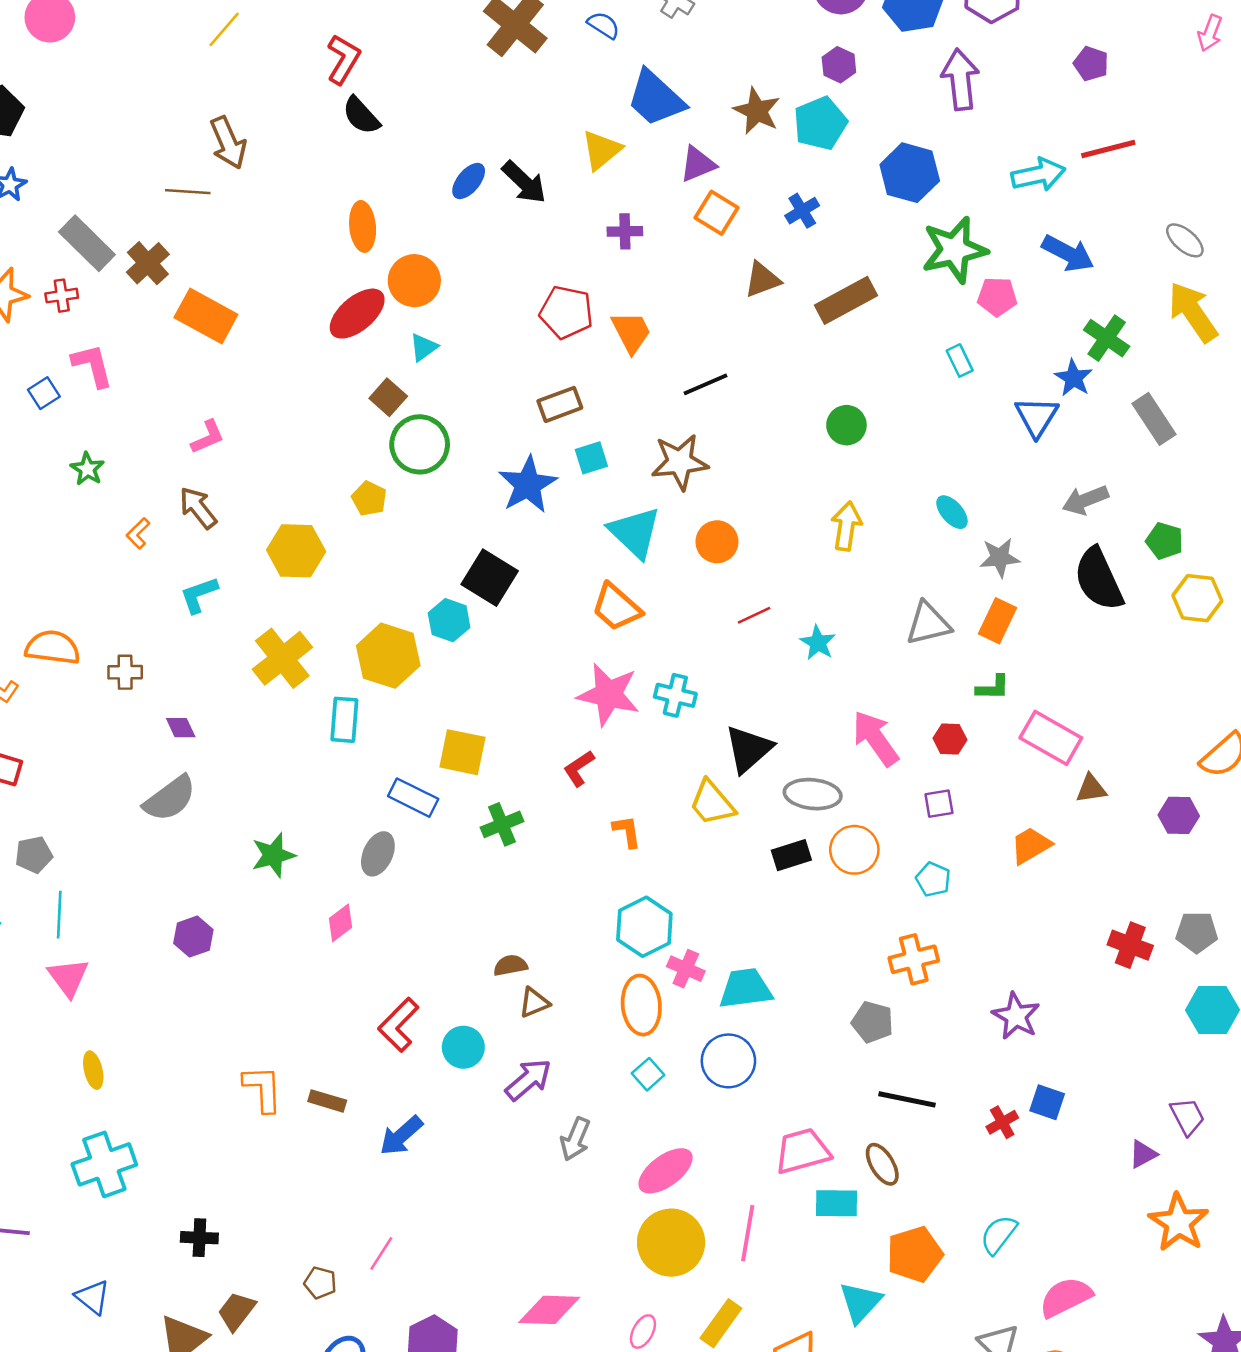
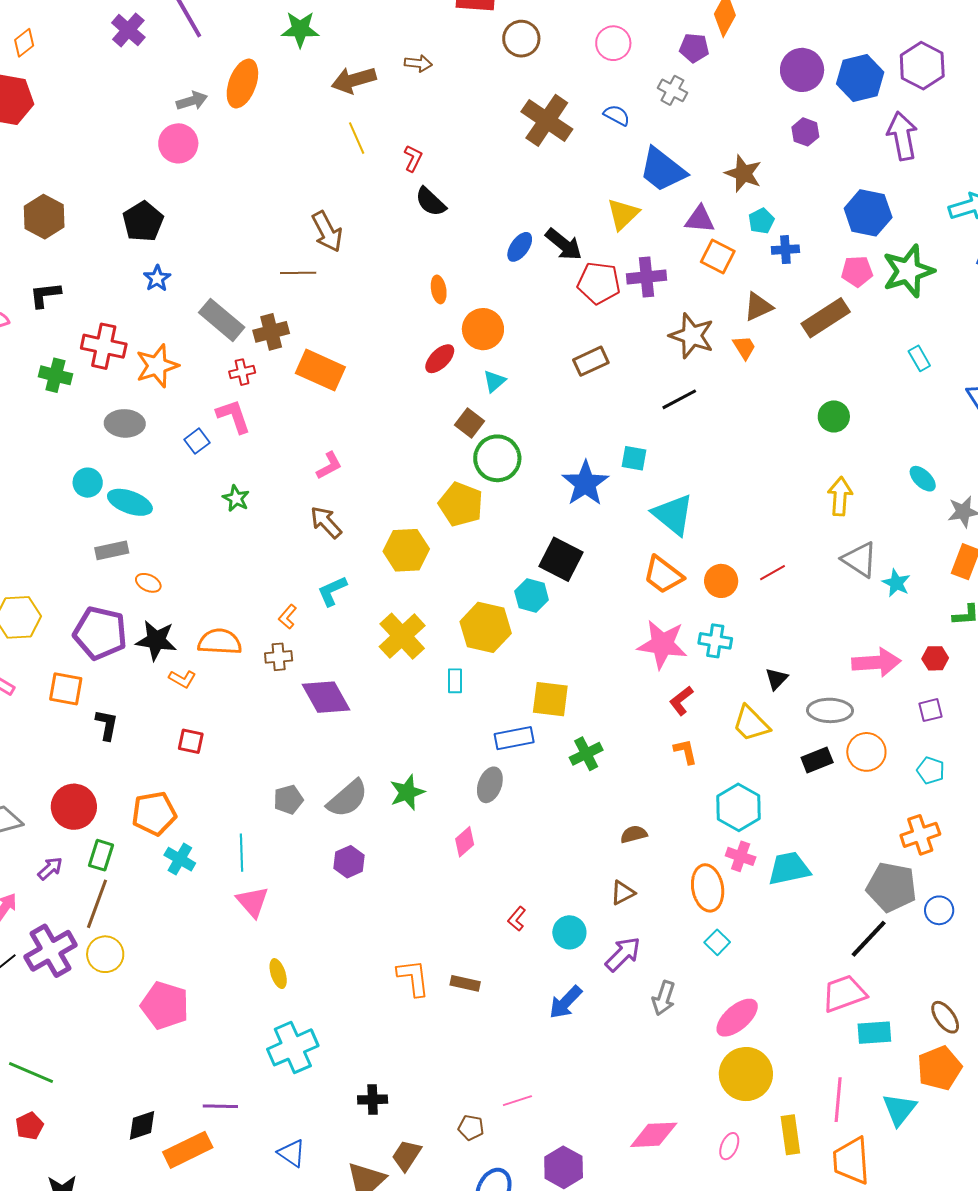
yellow line: (224, 29) -> (357, 138), moved, turned -60
red L-shape: (343, 59) -> (413, 158), size x0.7
cyan pentagon: (820, 123) -> (761, 221), moved, size x0.6
purple triangle: (698, 164) -> (700, 219), turned 32
blue cross: (802, 211) -> (785, 250), turned 32
orange ellipse: (363, 226) -> (439, 289), size x0.7
purple cross: (625, 231) -> (646, 277), size x1.4
brown cross: (148, 263) -> (271, 332), turned 32
red cross: (62, 296) -> (242, 372), moved
pink pentagon: (997, 297) -> (857, 271), moved
red pentagon: (566, 312) -> (599, 283), moved
red ellipse: (357, 314) -> (440, 359), size x0.7
orange trapezoid: (631, 332) -> (744, 347), moved, size x0.7
black line: (706, 384) -> (679, 399), moved
brown rectangle: (560, 404) -> (591, 361), moved
cyan square: (591, 458) -> (634, 458), turned 32
brown star: (680, 462) -> (692, 336), moved, turned 30
yellow pentagon: (369, 499) -> (461, 504), size x1.6
orange L-shape: (138, 533) -> (287, 617), moved
orange circle: (717, 542) -> (721, 581), moved
gray triangle: (928, 624) -> (860, 560), moved, turned 51
cyan star: (818, 643) -> (896, 583), moved
cyan rectangle: (344, 720) -> (455, 681), size x0.7
purple diamond: (181, 728) -> (326, 697), size x2.0
pink arrow: (876, 738) -> (876, 662), turned 126
black triangle: (749, 749) -> (776, 679), size x0.6
red L-shape: (579, 768) -> (681, 701), moved
gray semicircle: (170, 798) -> (347, 799), moved
blue rectangle: (413, 798) -> (514, 738), turned -33
gray pentagon: (34, 855) -> (288, 800), moved
cyan hexagon: (644, 927) -> (738, 807), moved
brown semicircle: (510, 965) -> (634, 834), moved
gray pentagon: (872, 1022) -> (891, 887), size x1.5
red L-shape: (398, 1025) -> (517, 919), size x0.6
blue circle: (728, 1061) -> (939, 910), moved, size x0.7
black line: (907, 1099) -> (869, 939), moved, turned -54
blue arrow: (401, 1136) -> (566, 1002), moved
brown ellipse: (882, 1164) -> (945, 1017), moved
pink line: (748, 1233) -> (838, 1100), moved
pink line: (381, 1253) -> (517, 1101), turned 44
yellow rectangle: (721, 1323) -> (790, 1135), turned -39

